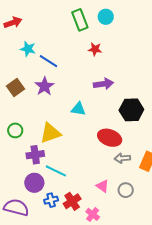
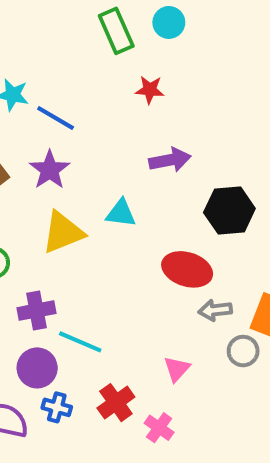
yellow triangle: (50, 133) -> (63, 232), moved
pink triangle: (103, 186) -> (177, 369), turned 40
gray circle: (126, 190) -> (243, 351), moved
blue cross: (51, 200) -> (57, 407), moved, turned 32

